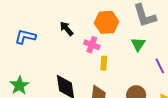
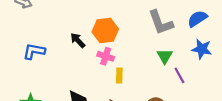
orange hexagon: (107, 22) -> (105, 30), moved
green triangle: (138, 44) -> (165, 56), moved

